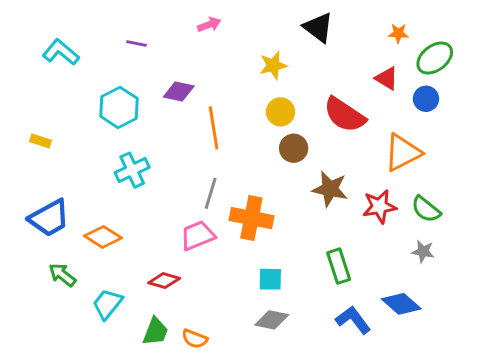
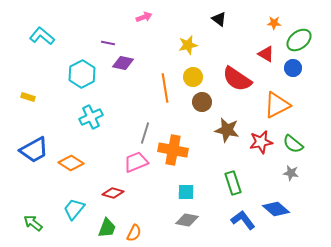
black triangle: (318, 27) -> (219, 19), size x0.7
purple line: (136, 43) -> (108, 43), moved
orange line: (214, 128) -> (165, 88), moved
green arrow: (62, 275) -> (33, 223), moved
orange semicircle: (195, 339) -> (134, 233), turned -84

